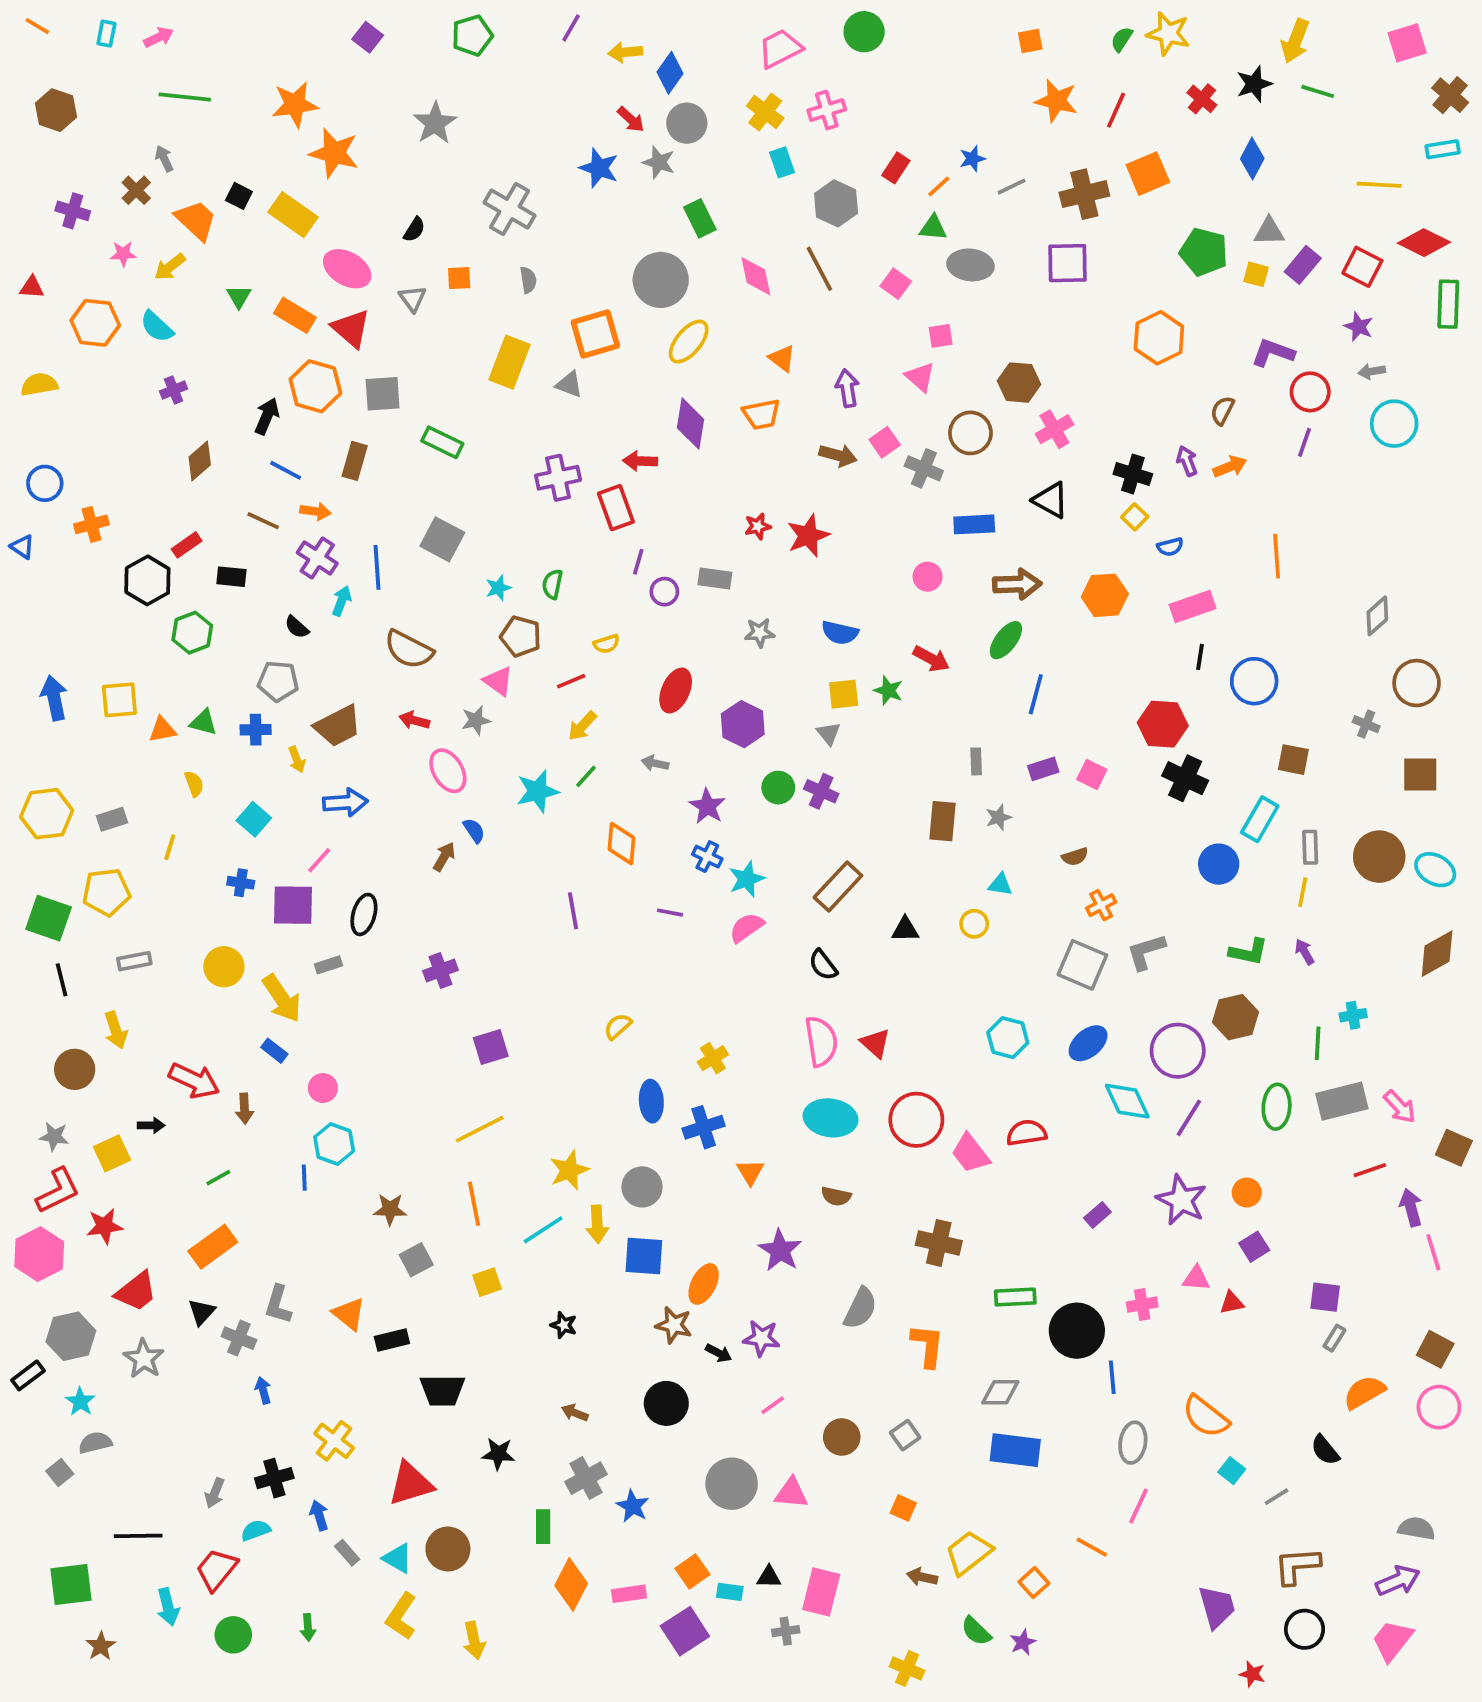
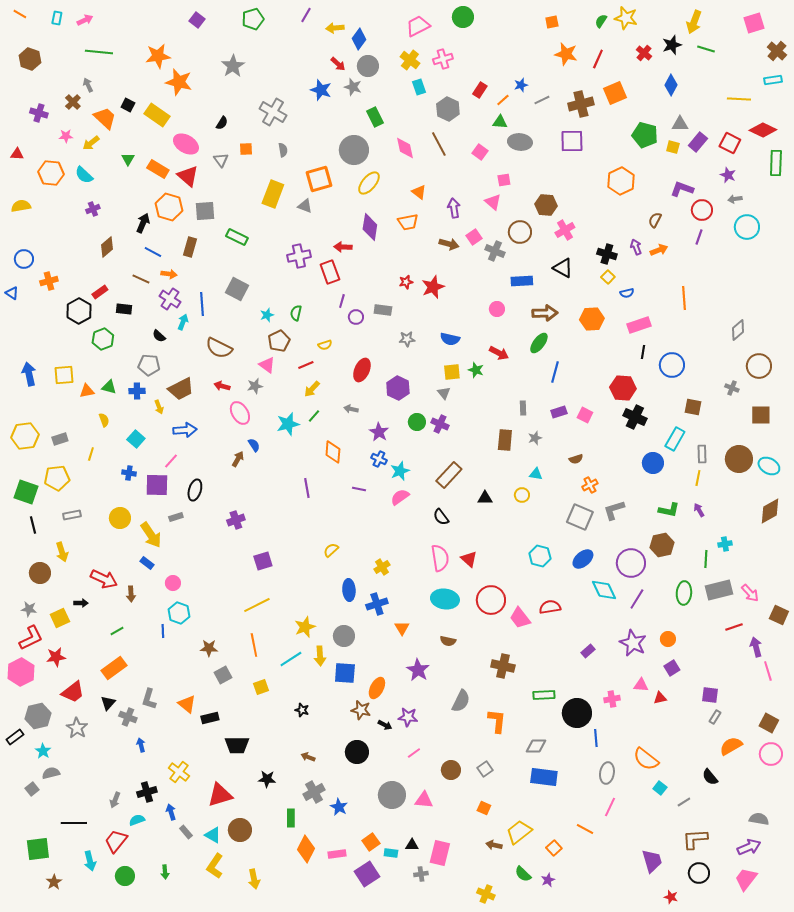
brown pentagon: (521, 636) -> (279, 341), turned 30

